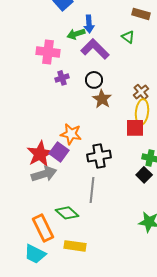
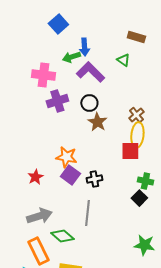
purple cross: (62, 78) -> (57, 101), size x1.5
purple square: (59, 152) -> (70, 175), moved
red star: (40, 154) -> (35, 177), size x0.6
black cross: (99, 156) -> (94, 179), size x0.7
gray arrow: (44, 174) -> (39, 216), moved

